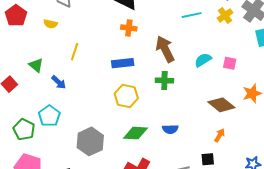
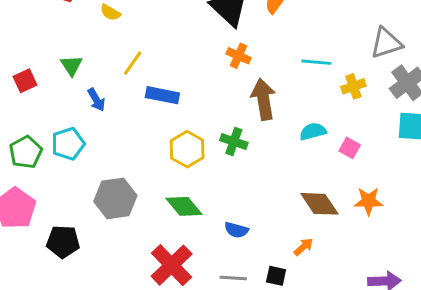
yellow cross: (225, 15) -> (353, 86), moved
orange cross: (129, 28) -> (238, 56), moved
blue rectangle: (123, 63) -> (162, 95), moved
green cross: (164, 80) -> (234, 142), moved
blue semicircle: (170, 129) -> (236, 230), moved
green diamond: (135, 133) -> (184, 206), turned 30

